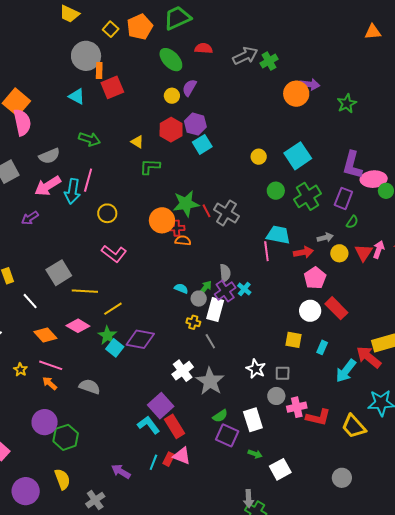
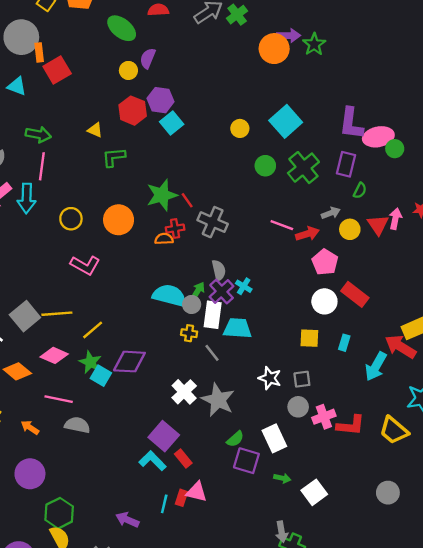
green star: (347, 103) -> (314, 44), moved
pink line: (88, 180) -> (42, 166), moved
gray cross: (226, 213) -> (213, 222), moved
orange circle: (162, 220) -> (119, 220), moved
red cross: (177, 228) -> (175, 229), moved
cyan trapezoid: (278, 235) -> (237, 328), moved
pink line: (266, 251) -> (282, 225), moved, turned -54
gray square: (59, 273) -> (25, 316), moved
cyan semicircle: (181, 289) -> (170, 295), size x2.0
pink line: (51, 365) -> (59, 399), moved
red rectangle: (174, 426) -> (183, 458), size x0.7
green hexagon: (66, 437) -> (59, 513), moved

